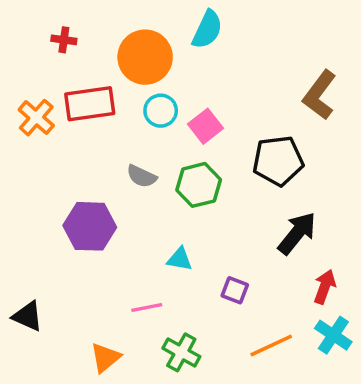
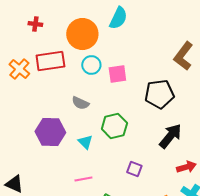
pink square: (206, 126) -> (117, 74), turned 30
green hexagon: (199, 185) -> (114, 126), moved
cyan triangle: (180, 259) -> (85, 142), moved, turned 35
red arrow: (325, 287) -> (186, 167), turned 54

